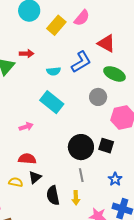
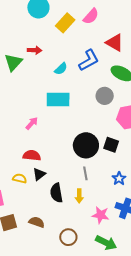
cyan semicircle: (54, 71) -> (61, 69), turned -40
cyan rectangle: (52, 102) -> (58, 100), turned -40
pink arrow: (26, 127) -> (32, 123), turned -32

